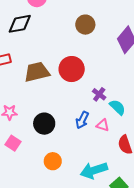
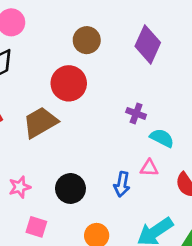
red circle: (72, 69) -> (69, 83), moved
purple cross: (99, 94) -> (136, 113), moved
blue arrow: (82, 120) -> (122, 184), moved

